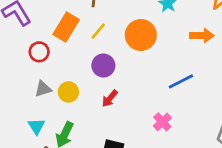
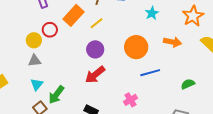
orange circle: (141, 35) -> (136, 47), moved
gray triangle: (43, 89) -> (35, 61), moved
yellow circle: (68, 92) -> (34, 40), moved
red arrow: (110, 98) -> (95, 75), size x1.5

